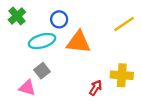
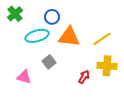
yellow line: (124, 24) -> (102, 39), moved
gray square: (42, 71) -> (49, 62), moved

